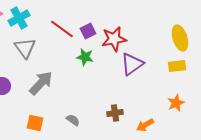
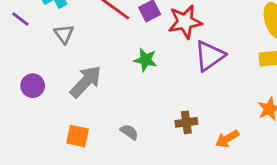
gray triangle: (25, 48) -> (64, 34), size x0.7
green star: (85, 57) -> (146, 60), moved

